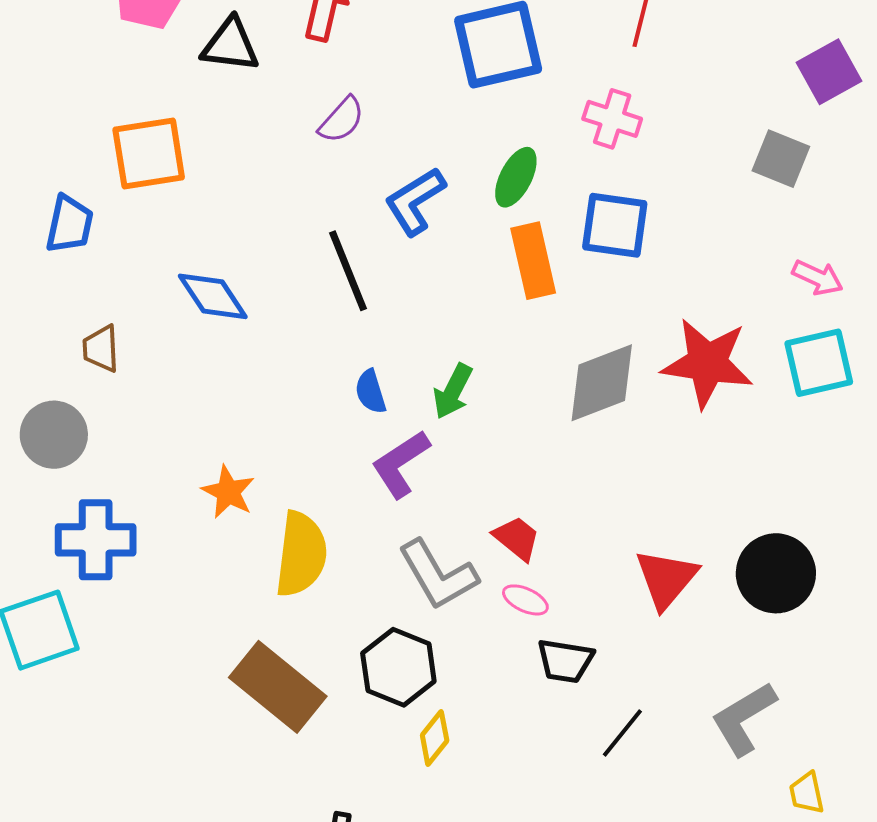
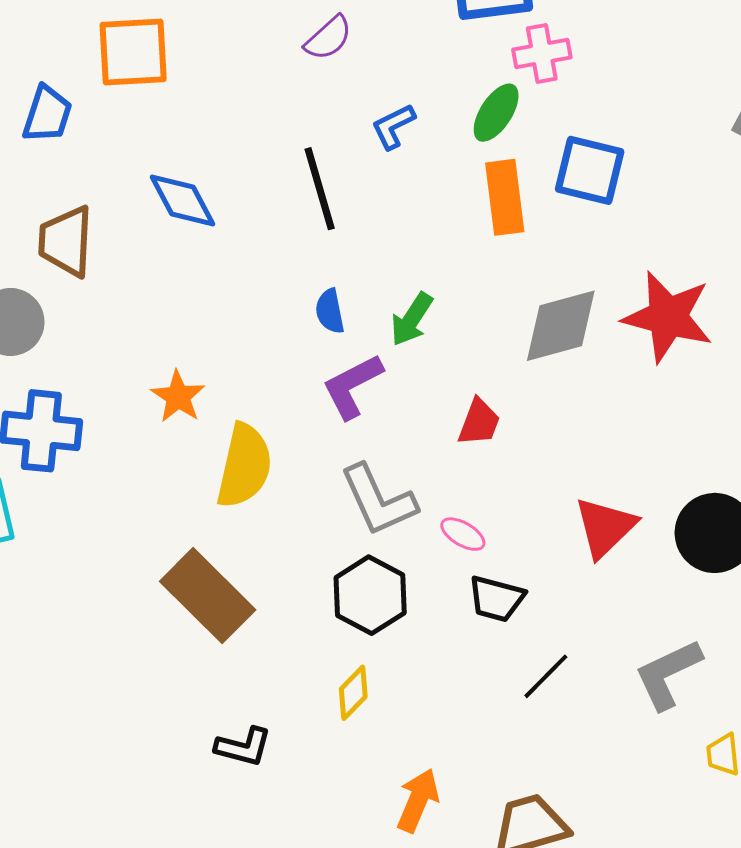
pink cross: (612, 119) -> (542, 54), moved, turned -34
blue L-shape: (415, 201) -> (393, 126), size x0.7
brown trapezoid: (101, 349) -> (66, 241), size x1.5
red trapezoid: (517, 538) -> (479, 422), moved, turned 66
black hexagon: (398, 667) -> (370, 595), moved
yellow diamond: (435, 738) -> (353, 693), moved

